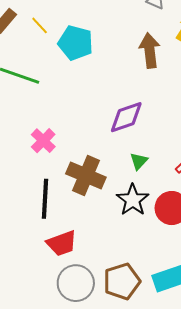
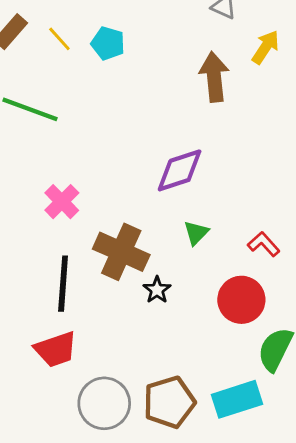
cyan pentagon: (75, 43) -> (108, 43), moved, size x0.7
black star: (133, 200) -> (157, 290), moved, size x0.6
red trapezoid: (62, 243) -> (56, 349), moved

